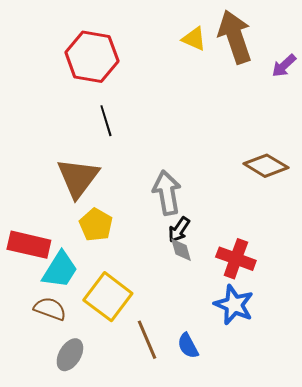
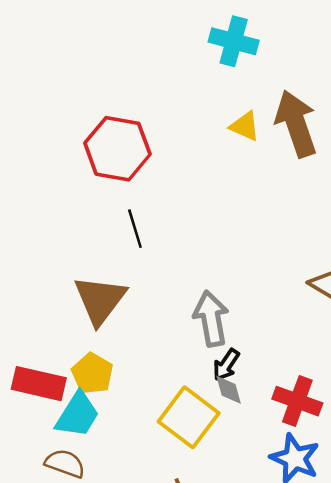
yellow pentagon: (96, 225) -> (92, 374), moved
yellow square: (108, 297) -> (189, 417), moved

